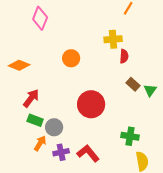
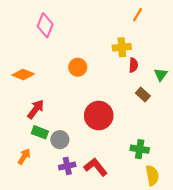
green triangle: (150, 90) -> (161, 75), moved
orange arrow: (40, 143) -> (24, 156), moved

